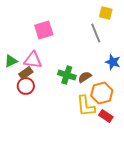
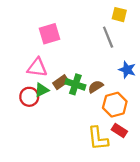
green triangle: (11, 61) -> (42, 90), moved
brown rectangle: (26, 73) -> (61, 82), moved
yellow L-shape: (86, 106) -> (98, 138), moved

